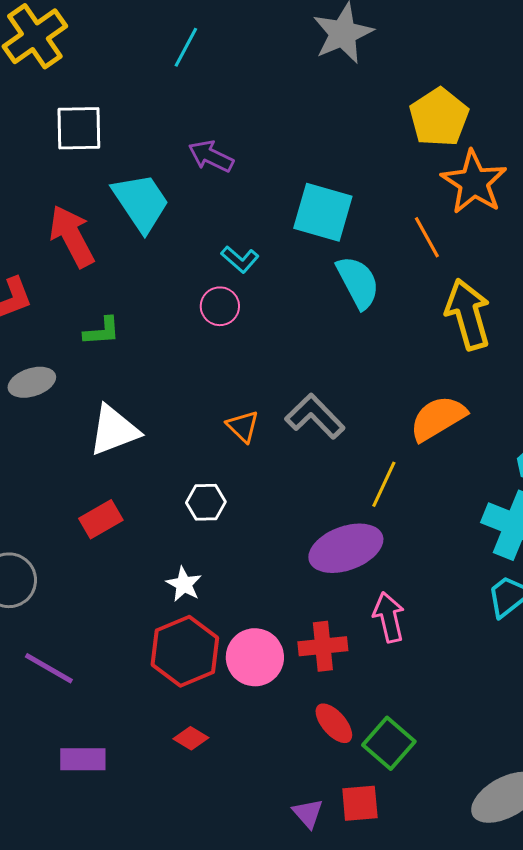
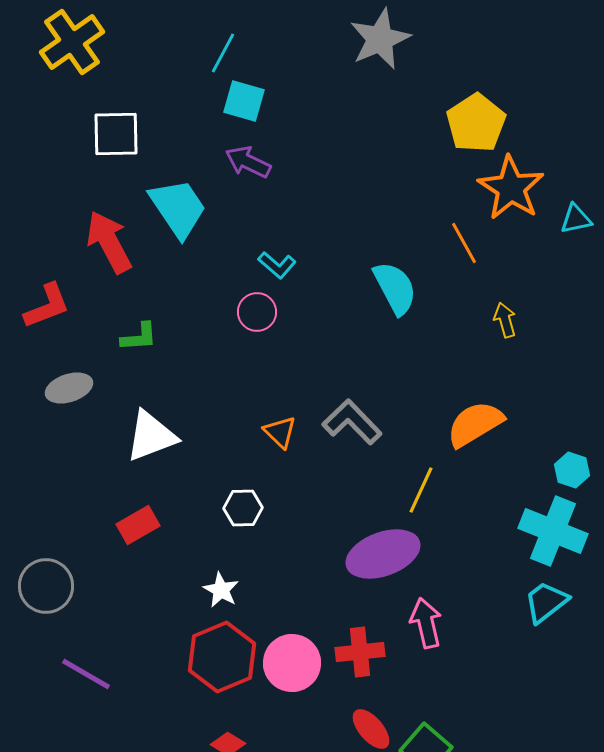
cyan square: (323, 212) -> (244, 101), moved, size x0.7
yellow arrow: (468, 314) -> (505, 320), size x0.5

